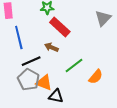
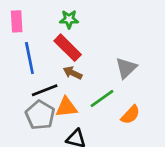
gray triangle: (103, 18) -> (126, 68), moved
red rectangle: (60, 27) -> (68, 48), moved
orange triangle: (44, 83) -> (66, 107), moved, turned -30

